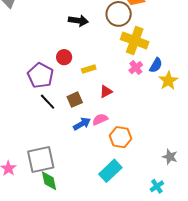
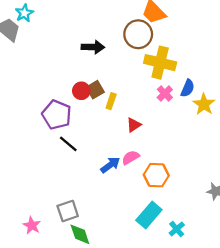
yellow rectangle: (89, 69) -> (111, 101), turned -48
brown square: (75, 100) -> (95, 90), moved
gray square: (41, 159) -> (68, 211), size x0.7
cyan cross: (157, 186) -> (177, 229), moved

